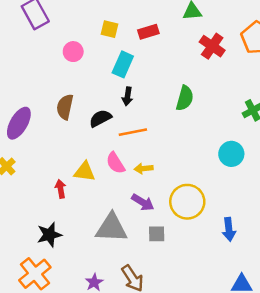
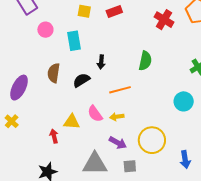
pink circle: (73, 52) -> (45, 30), moved
cyan rectangle: (123, 64) -> (74, 41), moved, turned -30
orange line: (133, 132) -> (120, 90), moved

